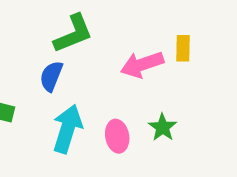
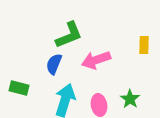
pink arrow: (142, 64) -> (96, 60), moved

